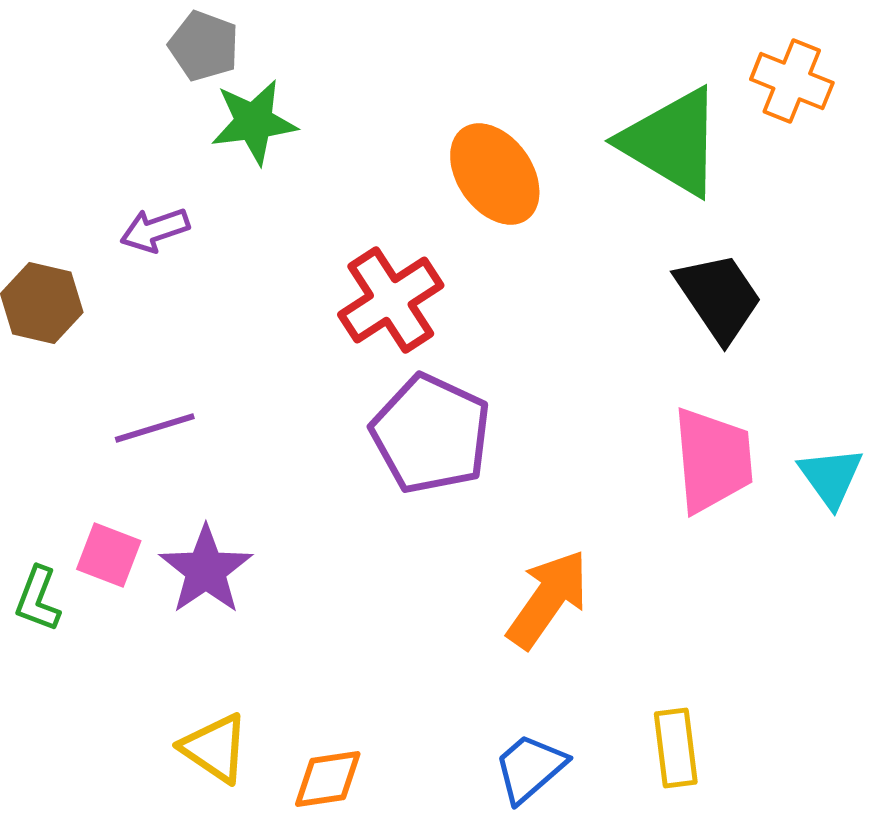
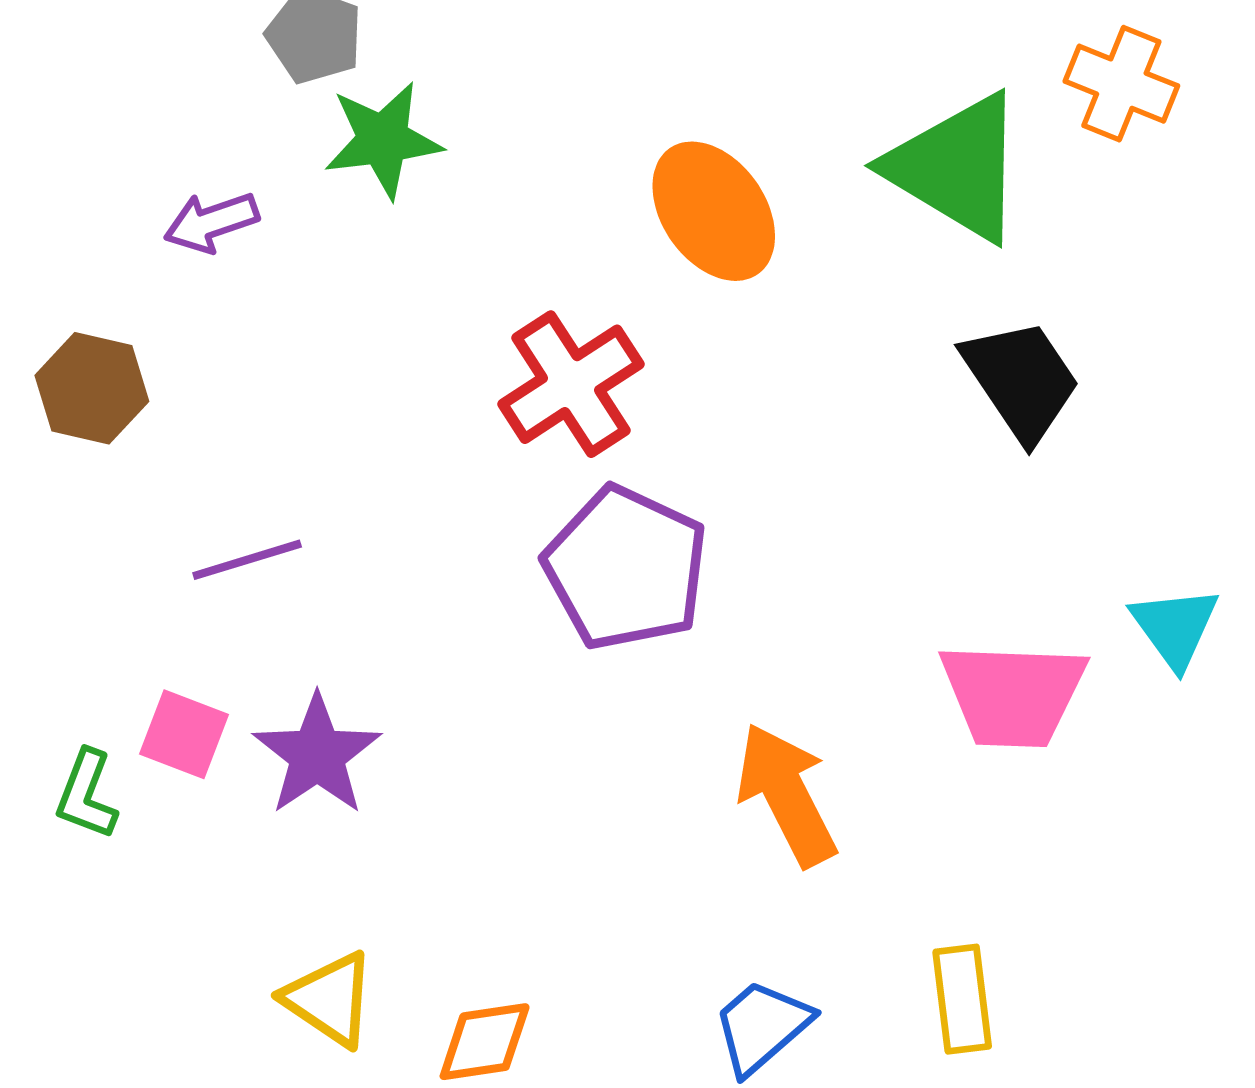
purple arrow: (155, 230) -> (211, 222), moved
pink trapezoid: (713, 460) -> (1013, 694), moved, turned 97
orange arrow: (548, 599) -> (787, 795), turned -62

